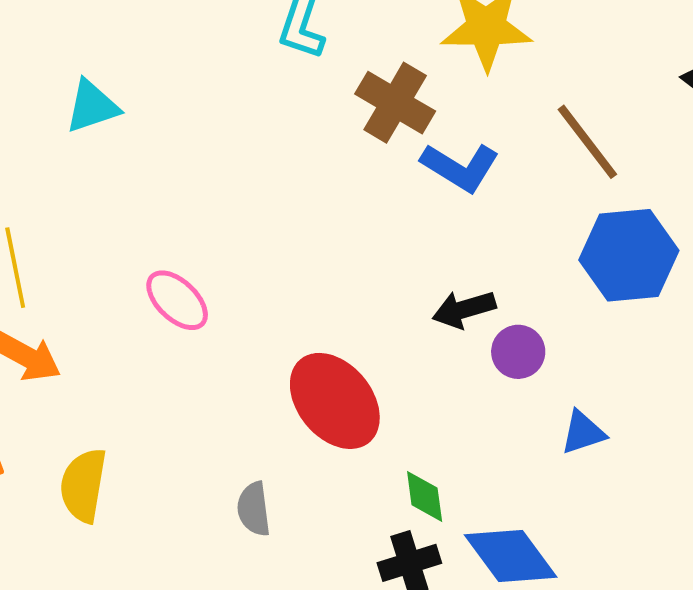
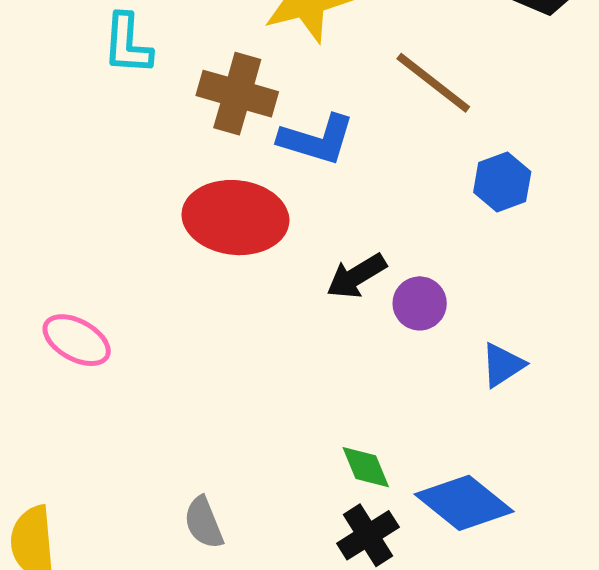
blue hexagon: (629, 255) -> (502, 182), size x0.6
red ellipse: (335, 401) -> (235, 218), moved, turned -30

